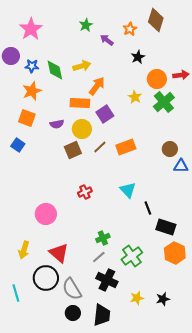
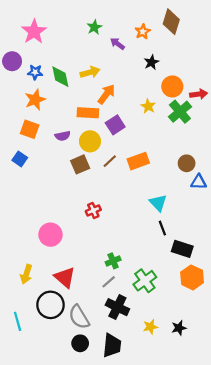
red arrow: (181, 75) -> (199, 94), moved
cyan triangle: (128, 190) -> (158, 203), moved

